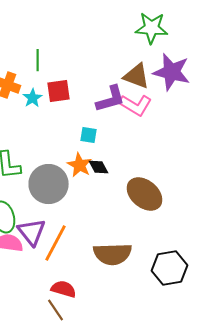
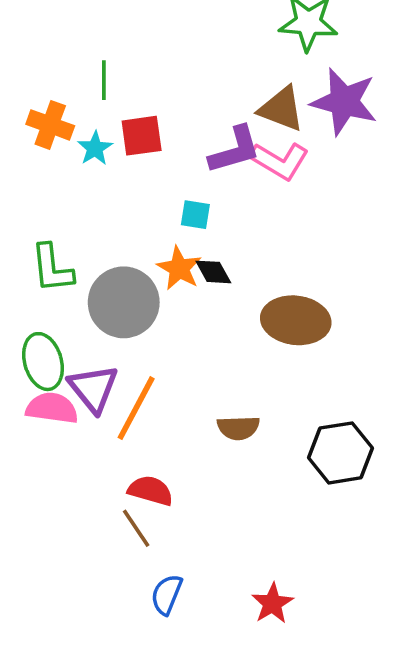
brown ellipse: (144, 194) -> (296, 320), turned -33
brown semicircle: (112, 254) -> (238, 428), size x0.6

